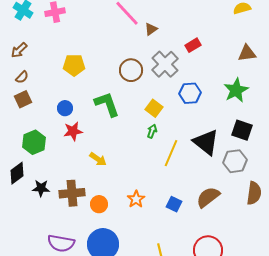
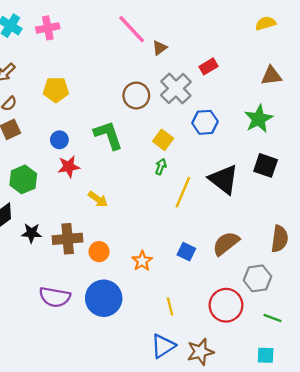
yellow pentagon: (74, 65) -> (56, 90), moved
gray hexagon: (235, 161) -> (257, 278), moved
orange star: (136, 199) -> (142, 261), moved

